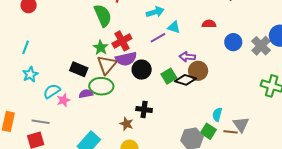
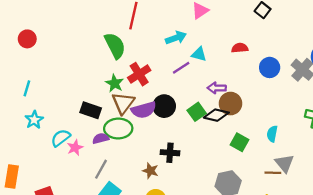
purple semicircle: (126, 59) -> (144, 110), moved
cyan semicircle: (217, 114) -> (272, 134), moved
gray line: (41, 122) -> (101, 169), moved, turned -66
green square: (208, 131) -> (239, 142), moved

